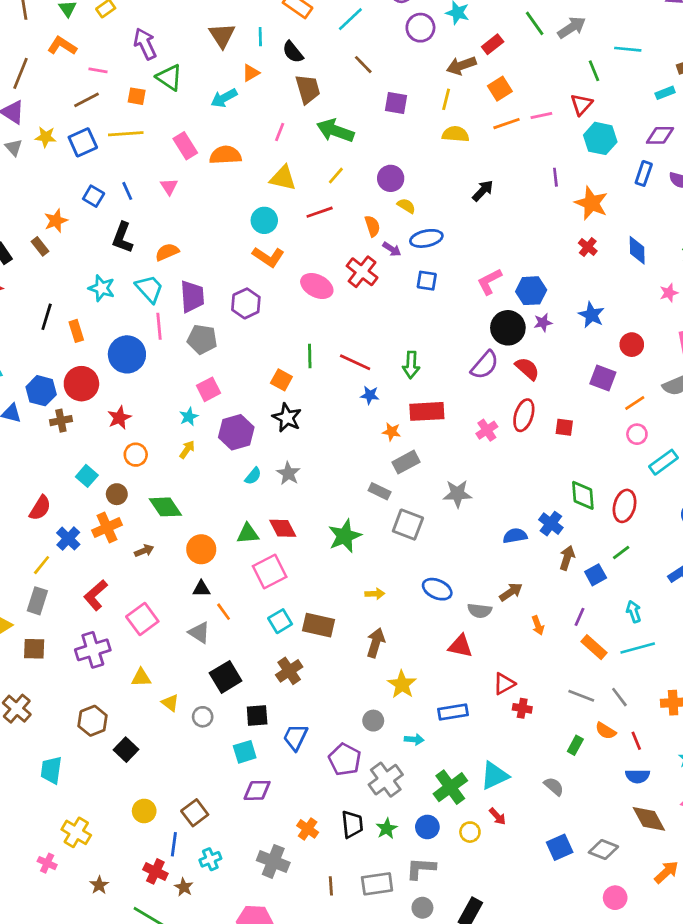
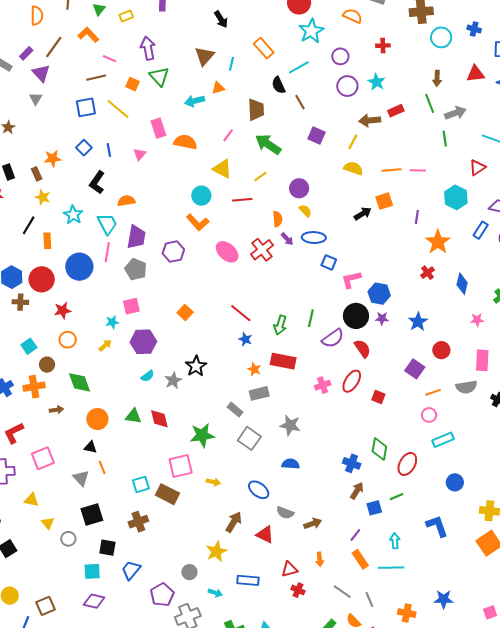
black semicircle: (293, 52) -> (279, 85), moved
green line: (594, 71) -> (445, 139), moved
orange square: (500, 89) -> (384, 201), moved
red triangle: (581, 104) -> (477, 168), moved
yellow line: (126, 134) -> (118, 109), turned 30
yellow star: (46, 137) -> (43, 197), moved
blue square: (427, 281) -> (329, 262), moved
green line: (310, 356) -> (311, 318), moved
black star: (287, 418) -> (196, 366), moved
blue cross: (551, 524) -> (352, 463), turned -30
blue semicircle: (515, 536) -> (291, 464), moved
pink square: (270, 572) -> (181, 466), moved
brown arrow: (511, 592) -> (313, 524), moved
orange arrow: (538, 625) -> (320, 559), moved
brown arrow: (376, 643) -> (234, 522), moved

